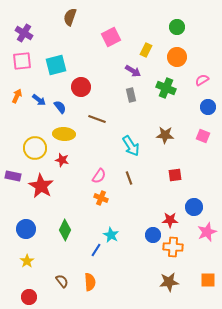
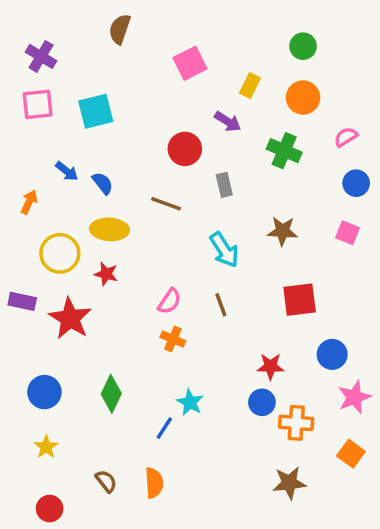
red circle: (81, 87) -> (185, 149), moved
gray rectangle: (131, 95) -> (224, 185), moved
orange arrow: (17, 96) -> (29, 202), moved
red square: (175, 175) -> (300, 300), size x1.5
red star: (170, 220) -> (270, 366), moved
orange square: (208, 280) -> (351, 454), moved, turned 35

